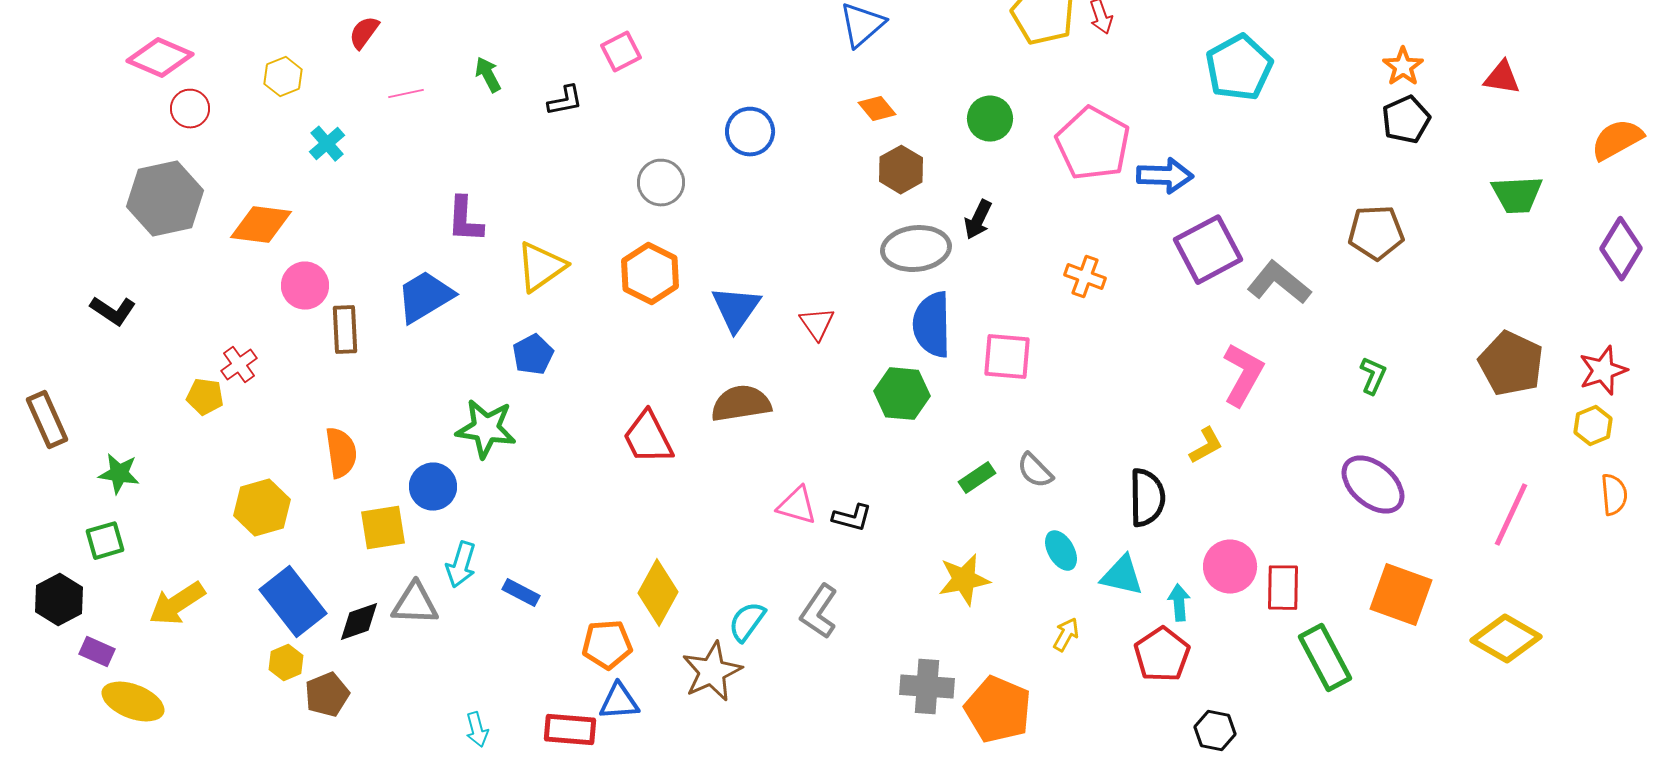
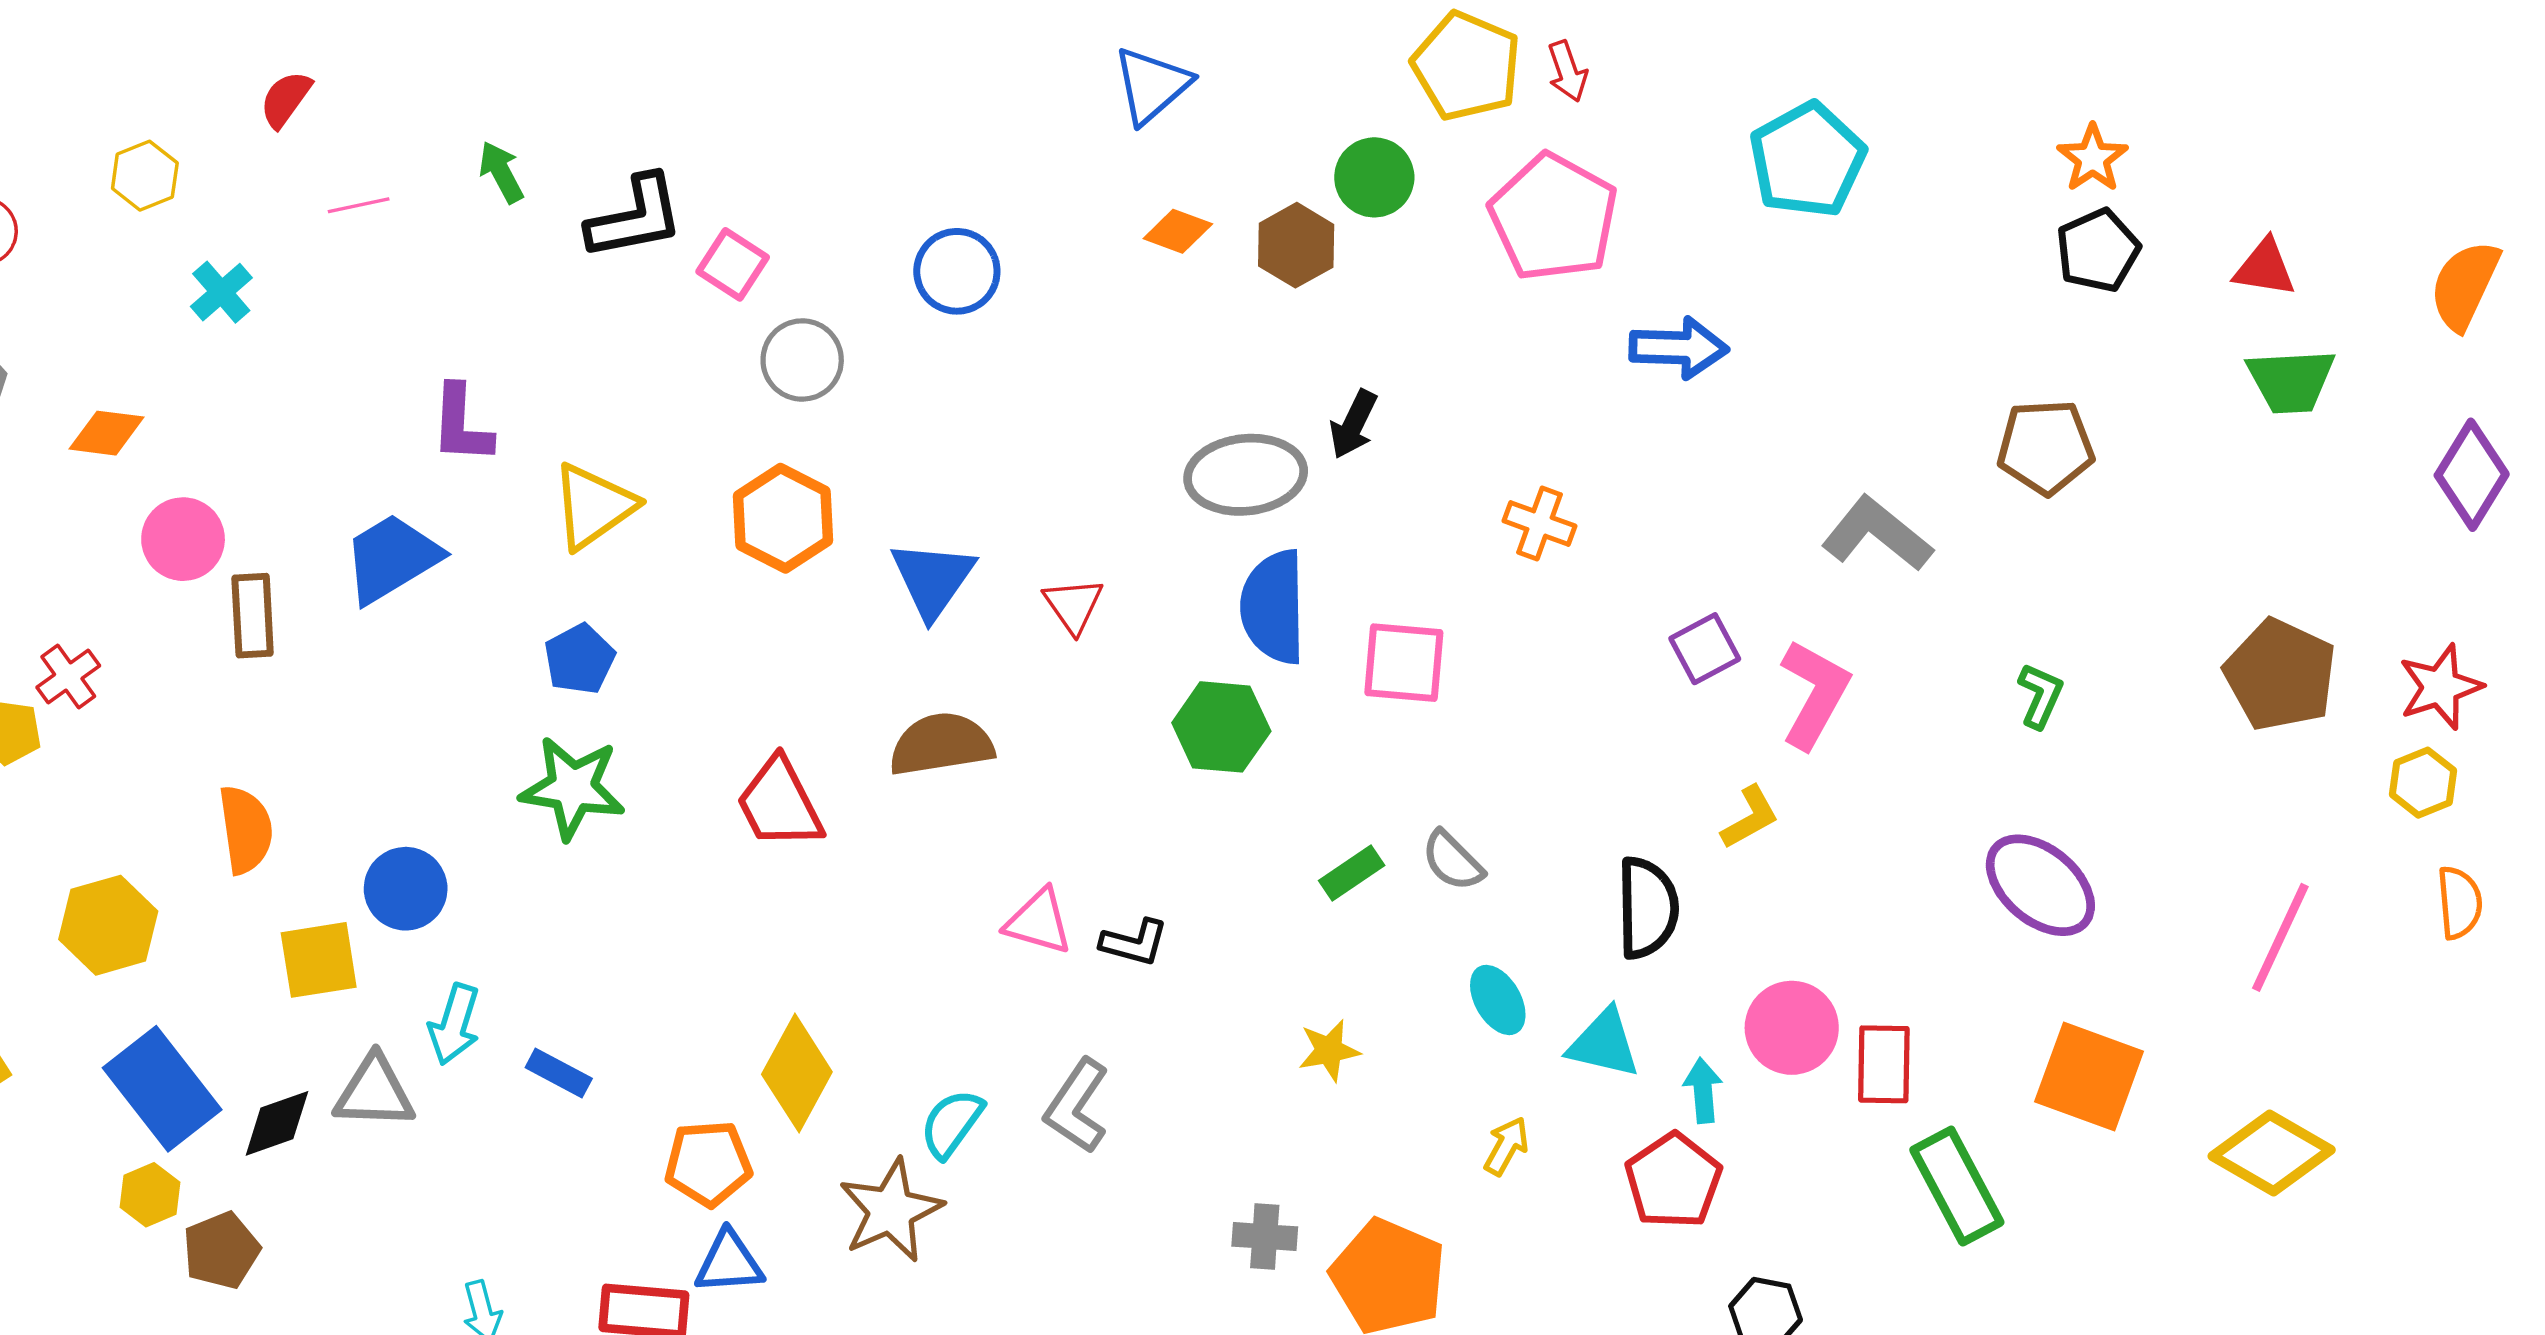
pink square: (621, 52) -> (733, 264), moved, turned -30
red triangle: (1502, 78) -> (2265, 268), moved
black L-shape: (565, 101) -> (635, 217), size x1.6
orange diamond: (877, 109) -> (1178, 231), turned -30
green circle: (990, 119) -> (1374, 177), moved
orange semicircle: (1617, 140) -> (2465, 285), turned -36
pink pentagon: (1093, 144) -> (1553, 217), moved
brown hexagon: (901, 170) -> (1296, 245), moved
orange diamond: (261, 225) -> (107, 433), size x0.7
purple square: (1208, 250) -> (1705, 649), moved, size x0.6
green star: (486, 429) -> (573, 788), moved
yellow star: (964, 580) -> (1329, 1050), size x0.7
gray cross: (927, 687) -> (1265, 1236), size x0.7

